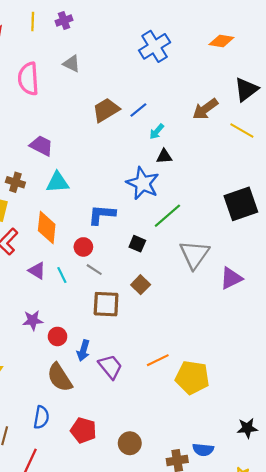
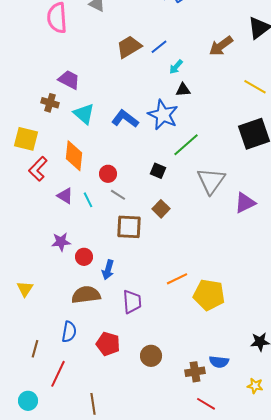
yellow line: (242, 130) -> (255, 87), moved
brown cross: (15, 182) -> (50, 103), moved
cyan triangle: (58, 182) -> (84, 114), turned 45
blue L-shape: (102, 215) -> (125, 119), moved, turned 32
purple trapezoid: (110, 367) -> (132, 302), moved, turned 35
brown semicircle: (60, 377) -> (86, 295), turned 116

